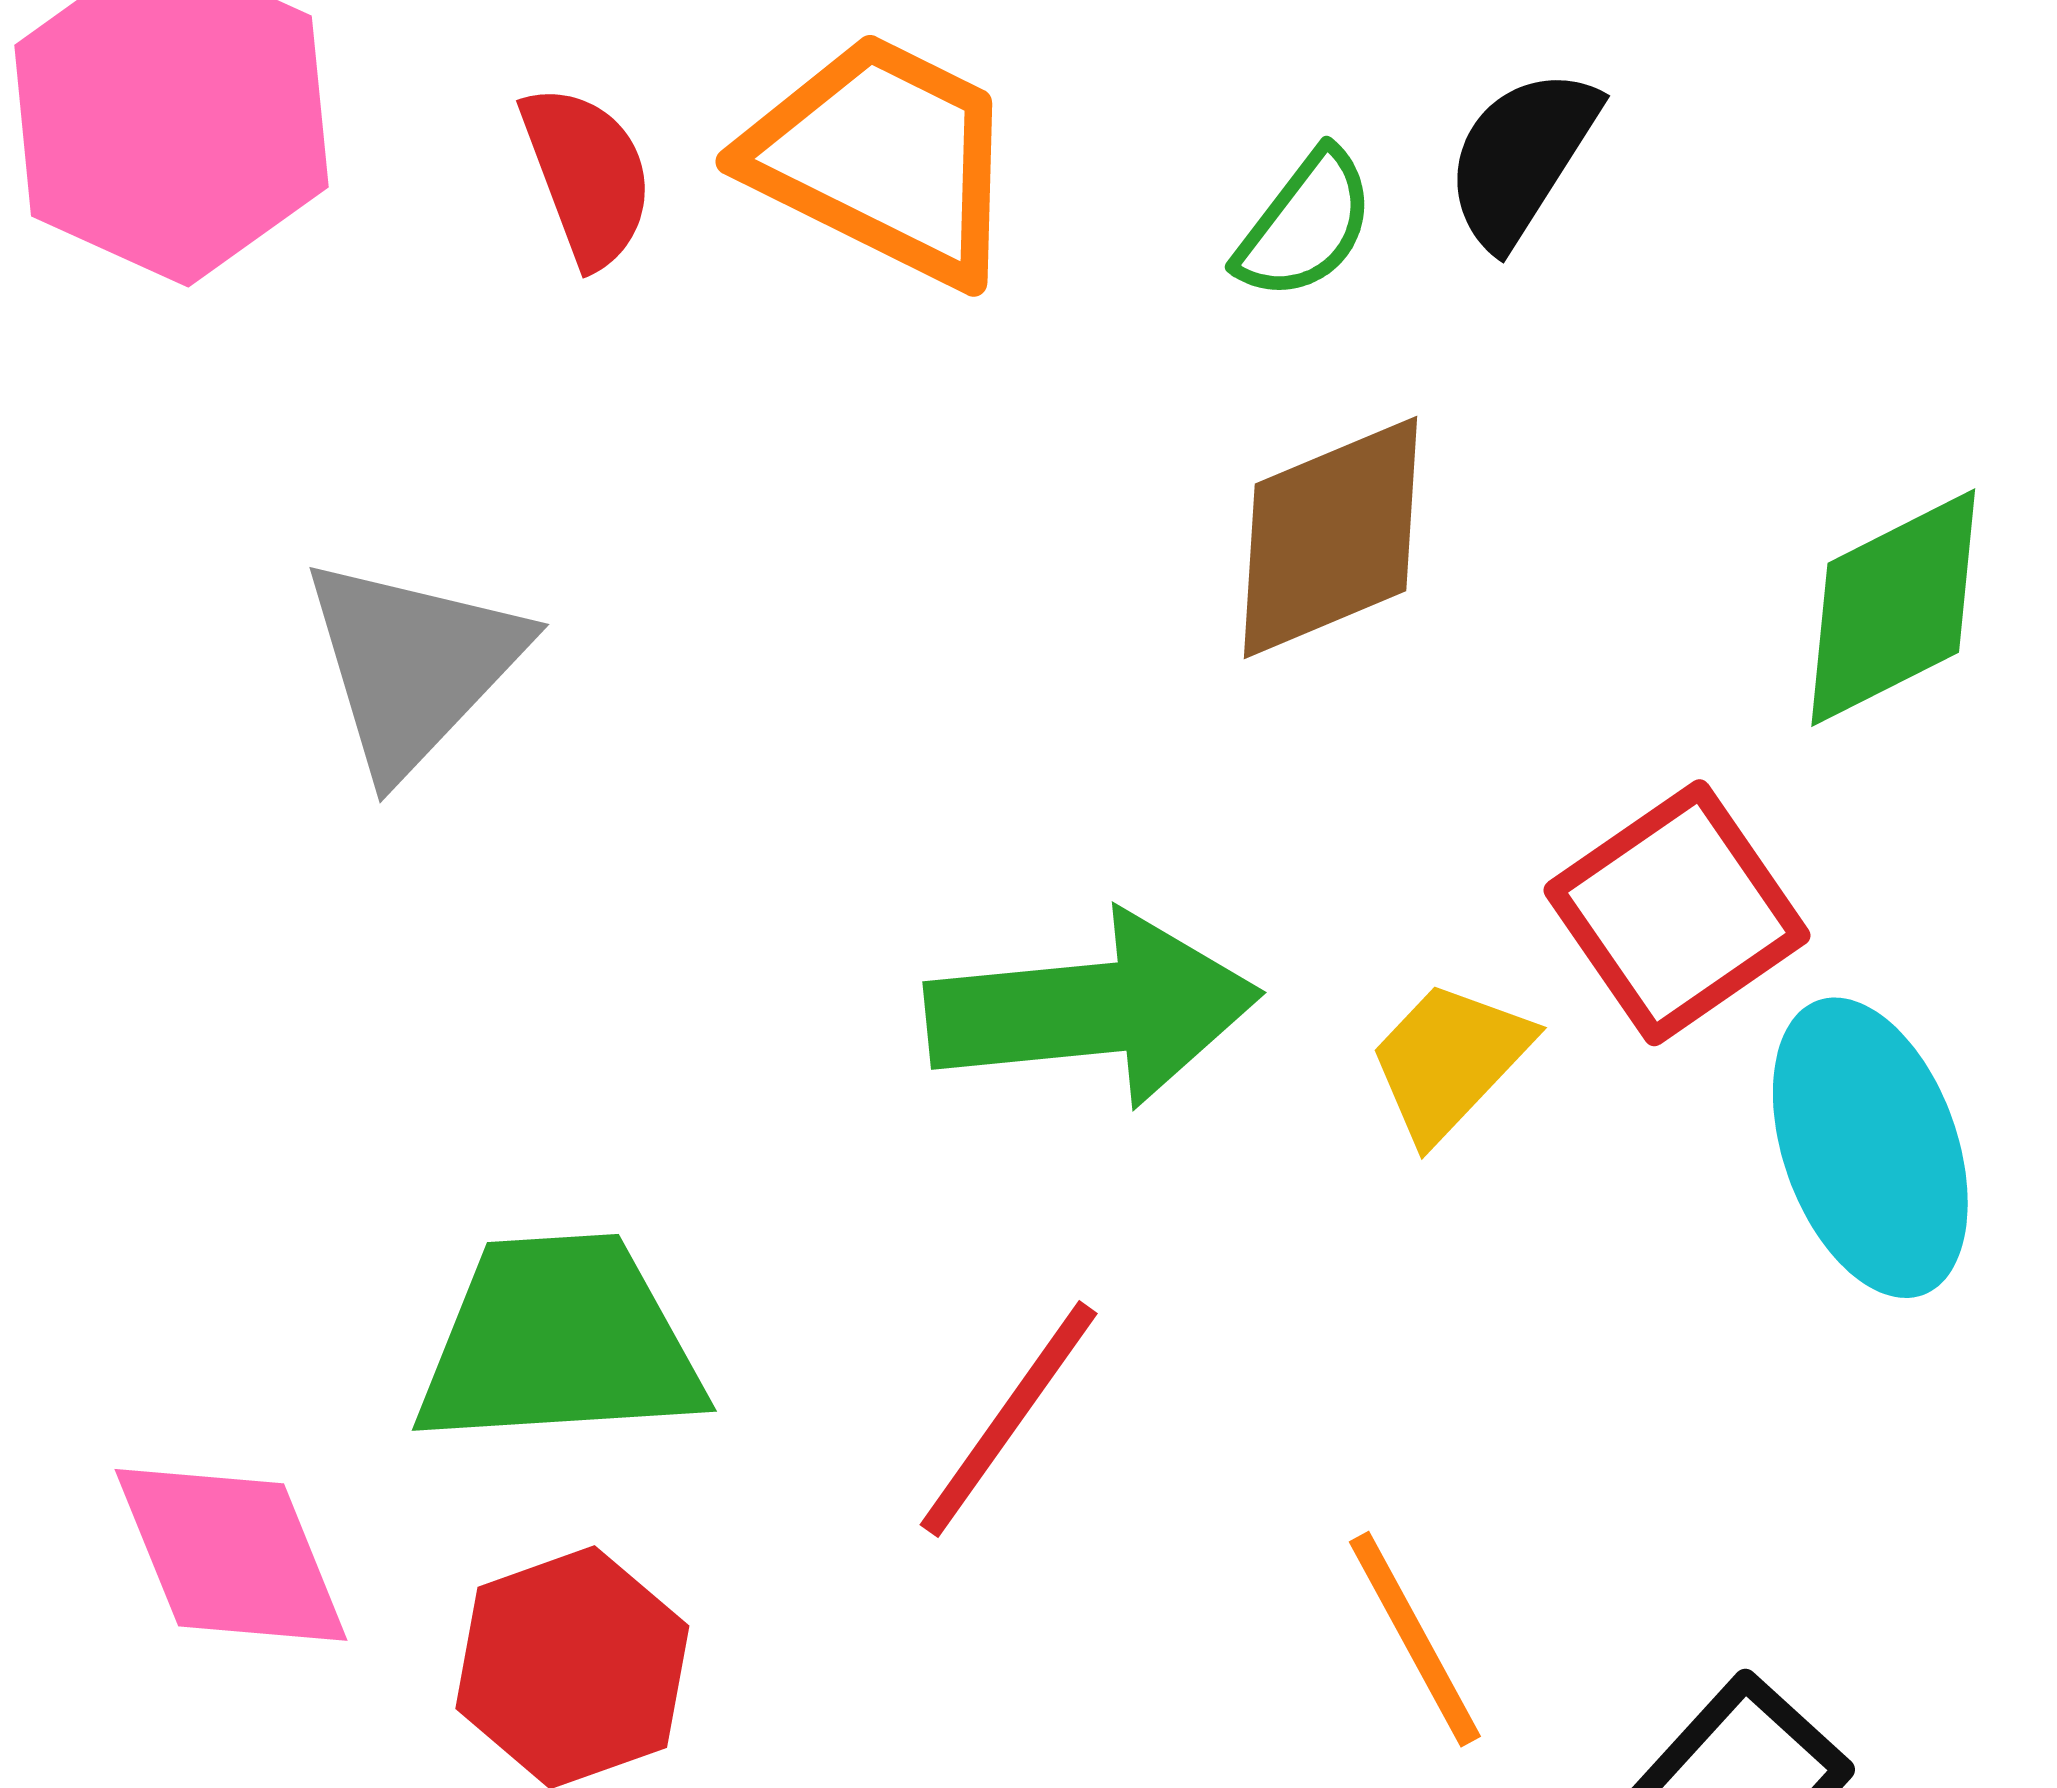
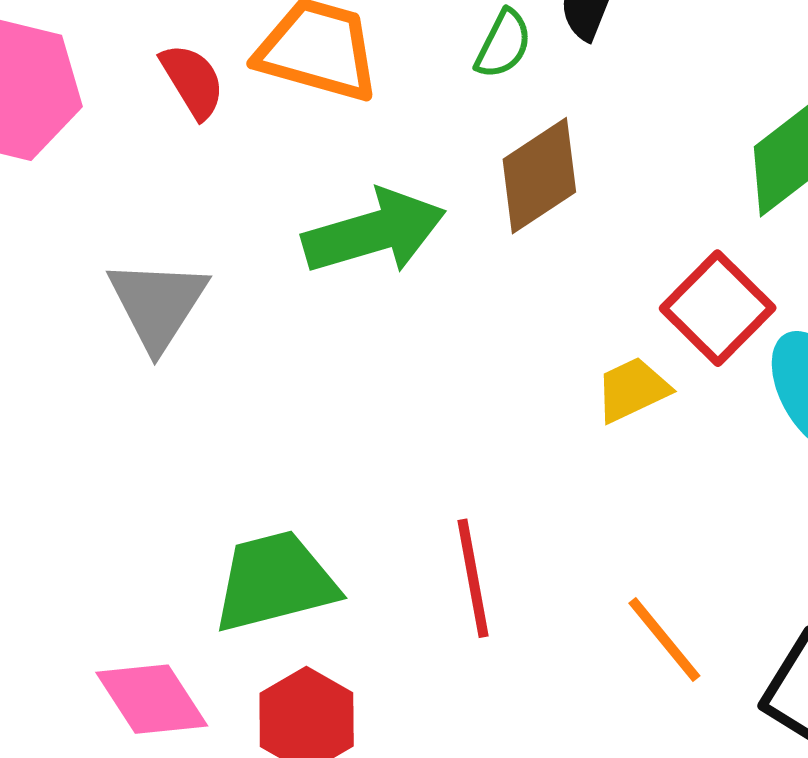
green arrow: (1093, 1009) -> (374, 232), moved
yellow trapezoid: (1449, 1061) -> (632, 390), turned 32
red line: (1009, 1419) -> (473, 578), turned -35

